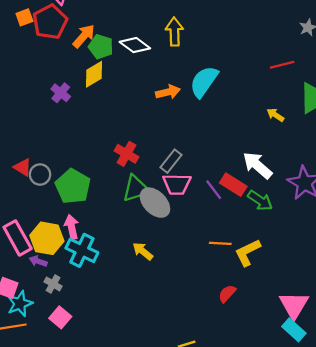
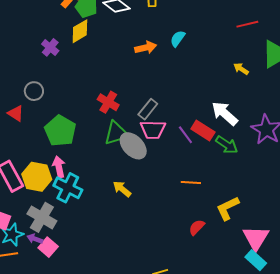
cyan semicircle: (204, 82) -> (178, 39), size x0.6
gray circle: (40, 174) -> (34, 91), moved
yellow L-shape: (248, 252) -> (228, 208), moved
purple arrow: (38, 261) -> (35, 239), moved
gray cross: (53, 284) -> (42, 217), size x1.8

